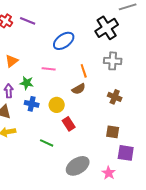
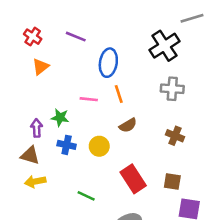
purple line: (28, 21) -> (76, 37), moved
blue ellipse: (64, 41) -> (108, 63), turned -45
orange triangle: (12, 61) -> (40, 67), moved
orange line: (84, 71) -> (119, 94), moved
red rectangle: (69, 124) -> (133, 179), moved, size x1.5

